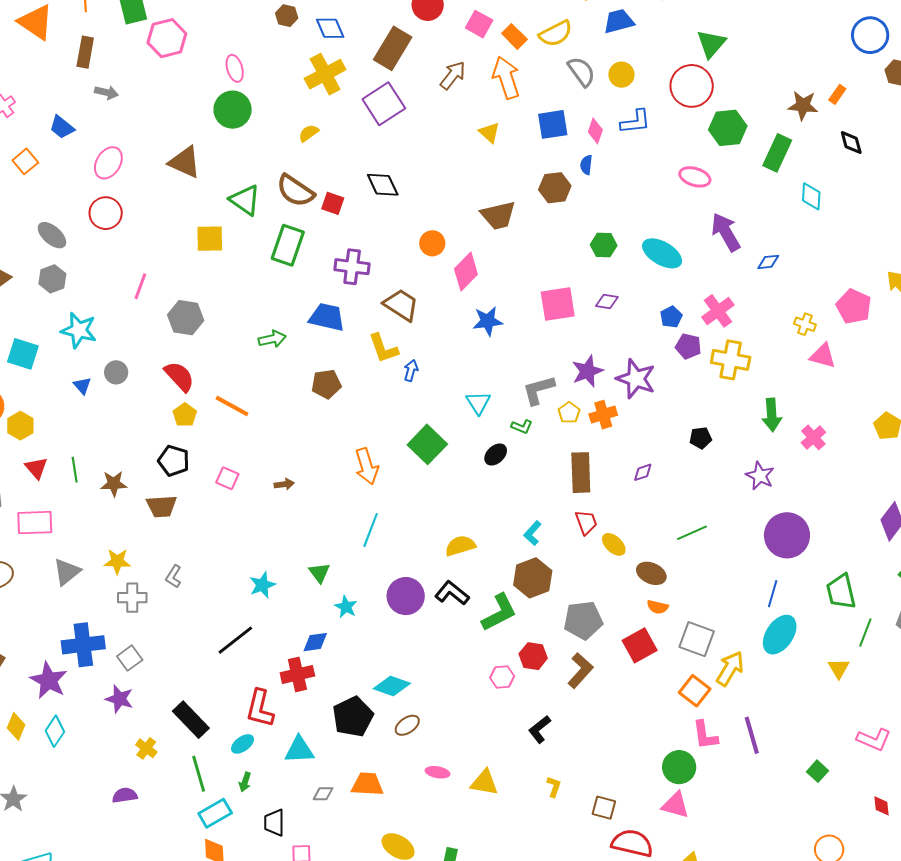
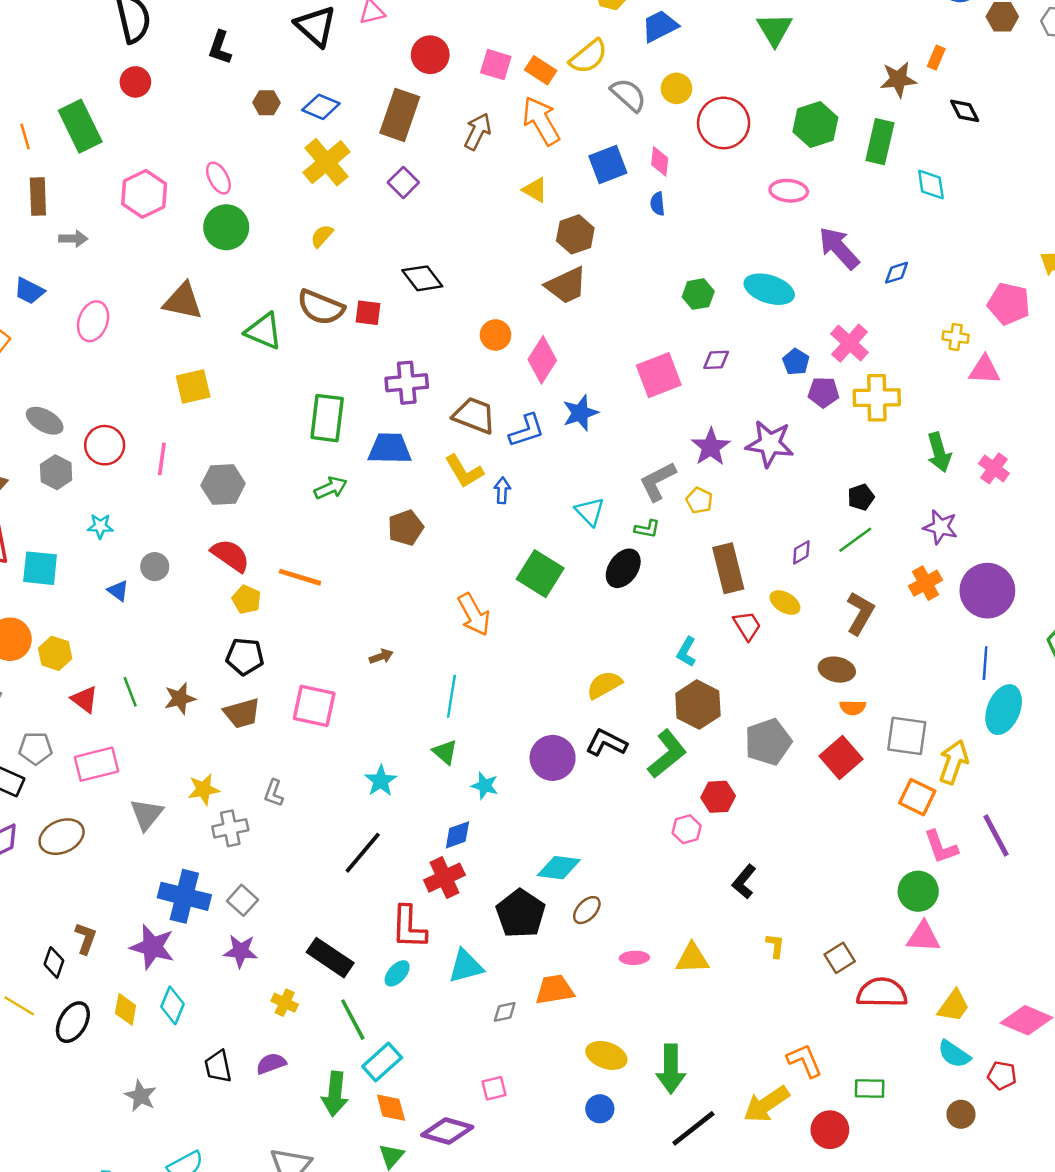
blue diamond: (330, 28) -> (321, 107), turned -32
pink hexagon: (167, 38) -> (144, 194), moved
red circle: (692, 86) -> (724, 123), moved
purple square: (384, 104) -> (403, 182), size x0.6
blue L-shape: (636, 122) -> (527, 430), moved
brown hexagon: (555, 188) -> (575, 234), moved
red circle: (106, 213) -> (105, 445), moved
yellow square: (210, 239) -> (193, 387), moved
green rectangle: (288, 245) -> (327, 418), moved
cyan star: (79, 330) -> (100, 526), size x0.6
orange cross: (603, 415) -> (926, 583), moved
black ellipse: (496, 455) -> (623, 568), size x1.4
pink square: (227, 478) -> (314, 706), moved, size x1.6
cyan line: (371, 530) -> (451, 696), moved
green line: (692, 533) -> (855, 540), moved
yellow ellipse: (614, 544) -> (785, 603), moved
blue cross: (83, 645) -> (184, 896), turned 33
brown L-shape: (580, 671) -> (860, 613), moved
green arrow: (245, 782) -> (335, 1094), moved, size x1.8
brown square: (604, 808) -> (840, 958), turned -35
black trapezoid: (274, 823) -> (218, 1067), moved

